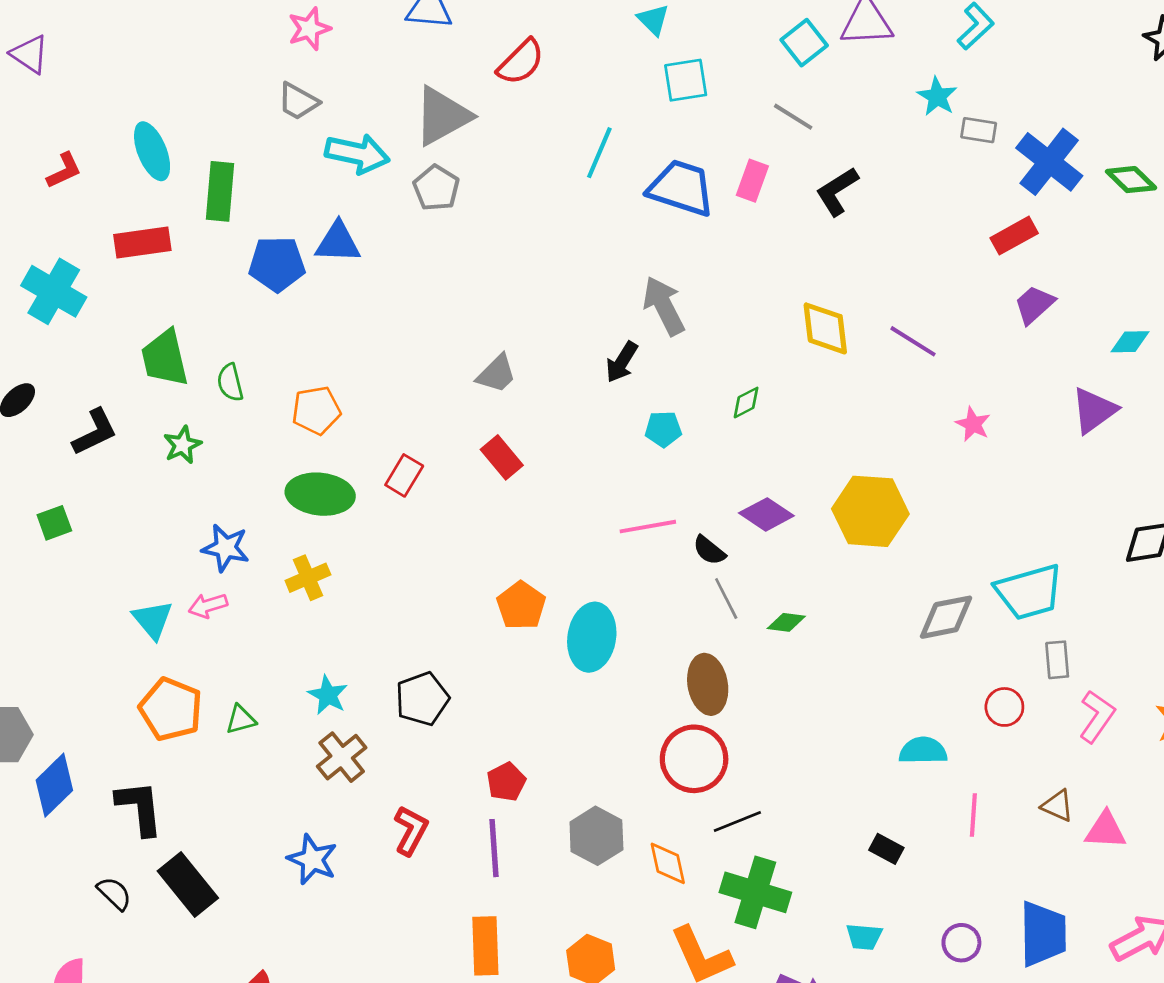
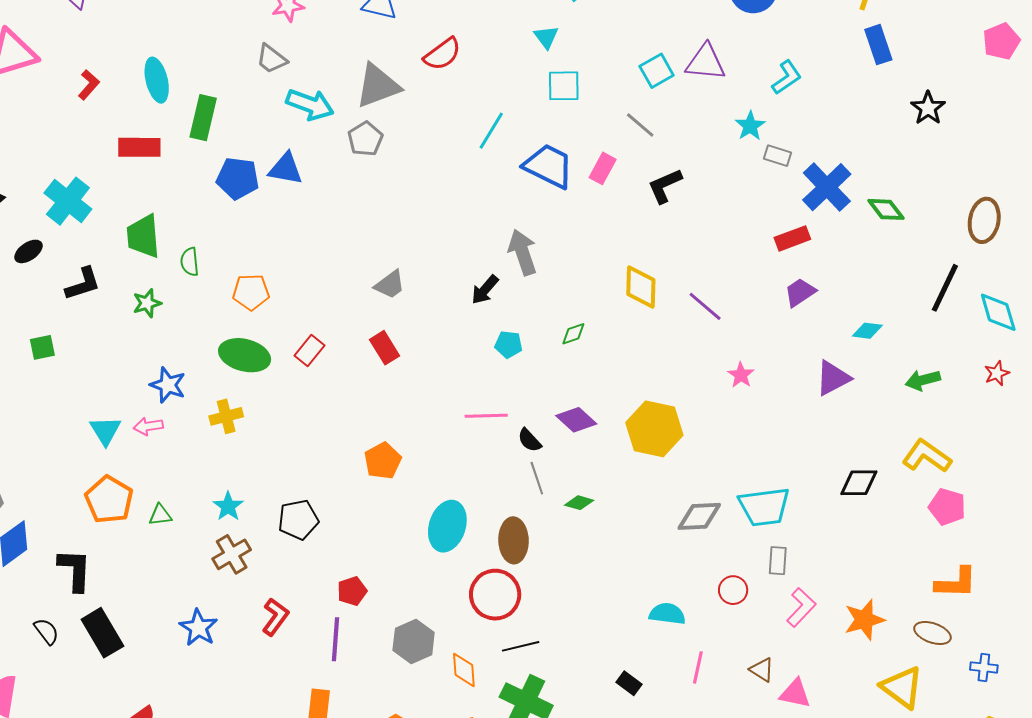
red L-shape: (64, 171) -> (89, 85), turned -32
cyan cross: (54, 291) -> (68, 201), moved
cyan ellipse: (592, 637) -> (447, 526), moved

